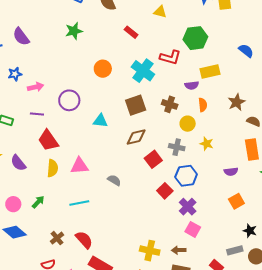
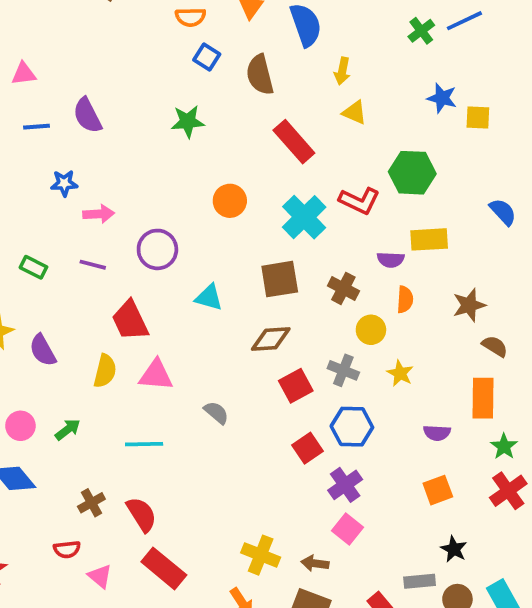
red rectangle: (131, 32) -> (294, 142), size x1.6
red trapezoid: (48, 140) -> (130, 321), moved

